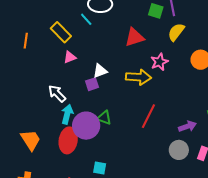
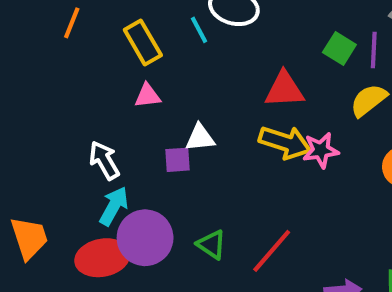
orange line: (26, 41) -> (72, 23), moved
yellow arrow: (138, 77) -> (285, 142), moved
green triangle: (104, 118) -> (211, 245), moved
red ellipse: (68, 140) -> (102, 258), turned 55

